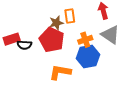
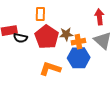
orange rectangle: (70, 16) -> (40, 14), moved
brown star: (56, 23) -> (66, 34), moved

